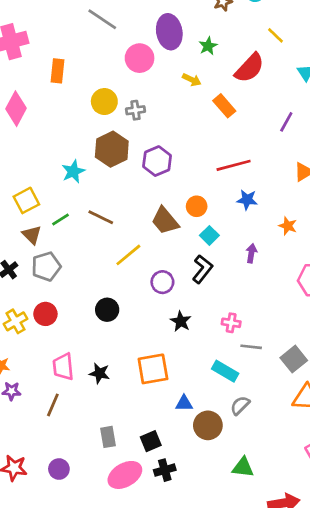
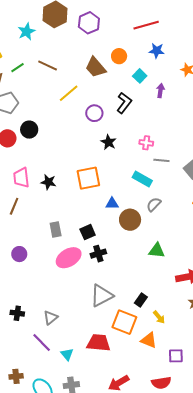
cyan square: (209, 235) -> (140, 76), moved
black circle: (107, 310) -> (29, 130), moved

